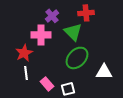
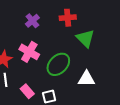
green triangle: (73, 32) -> (85, 38), moved
pink cross: (41, 35) -> (29, 52), moved, turned 30

